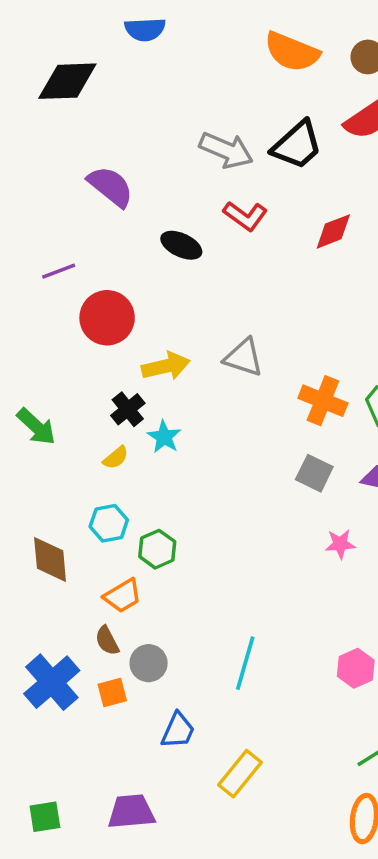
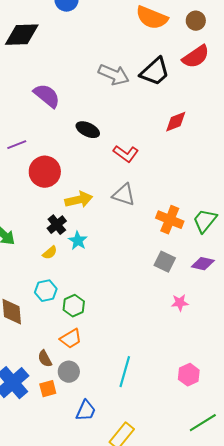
red L-shape: (245, 216) -> (126, 154), moved
orange trapezoid: (123, 596) -> (71, 339), moved

